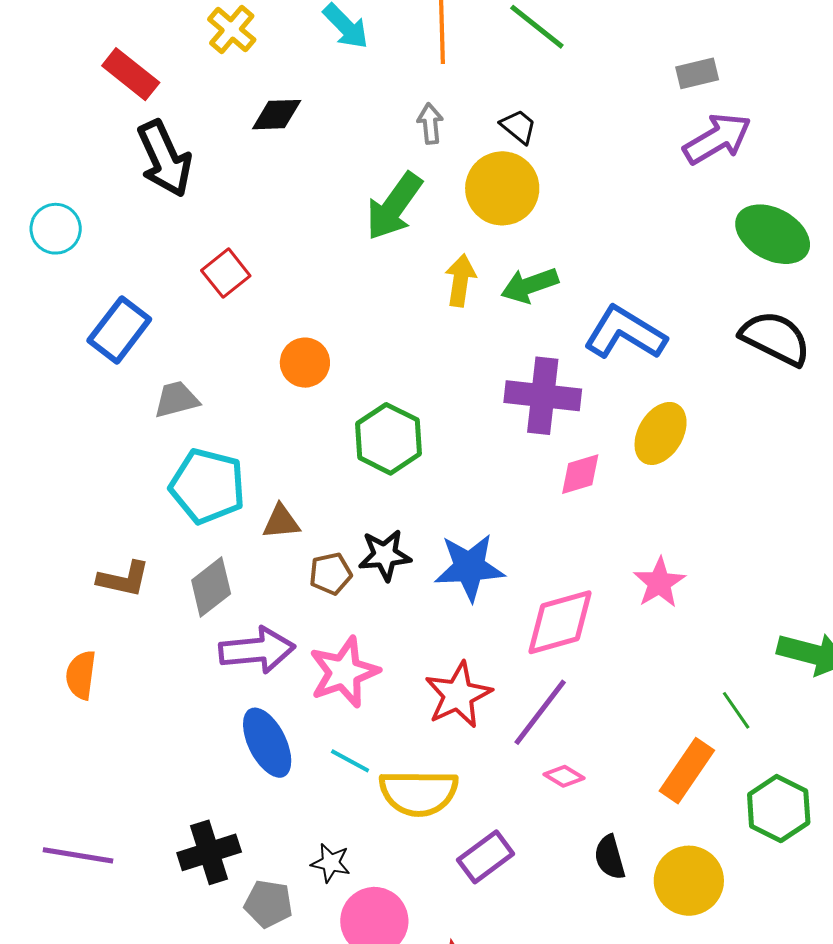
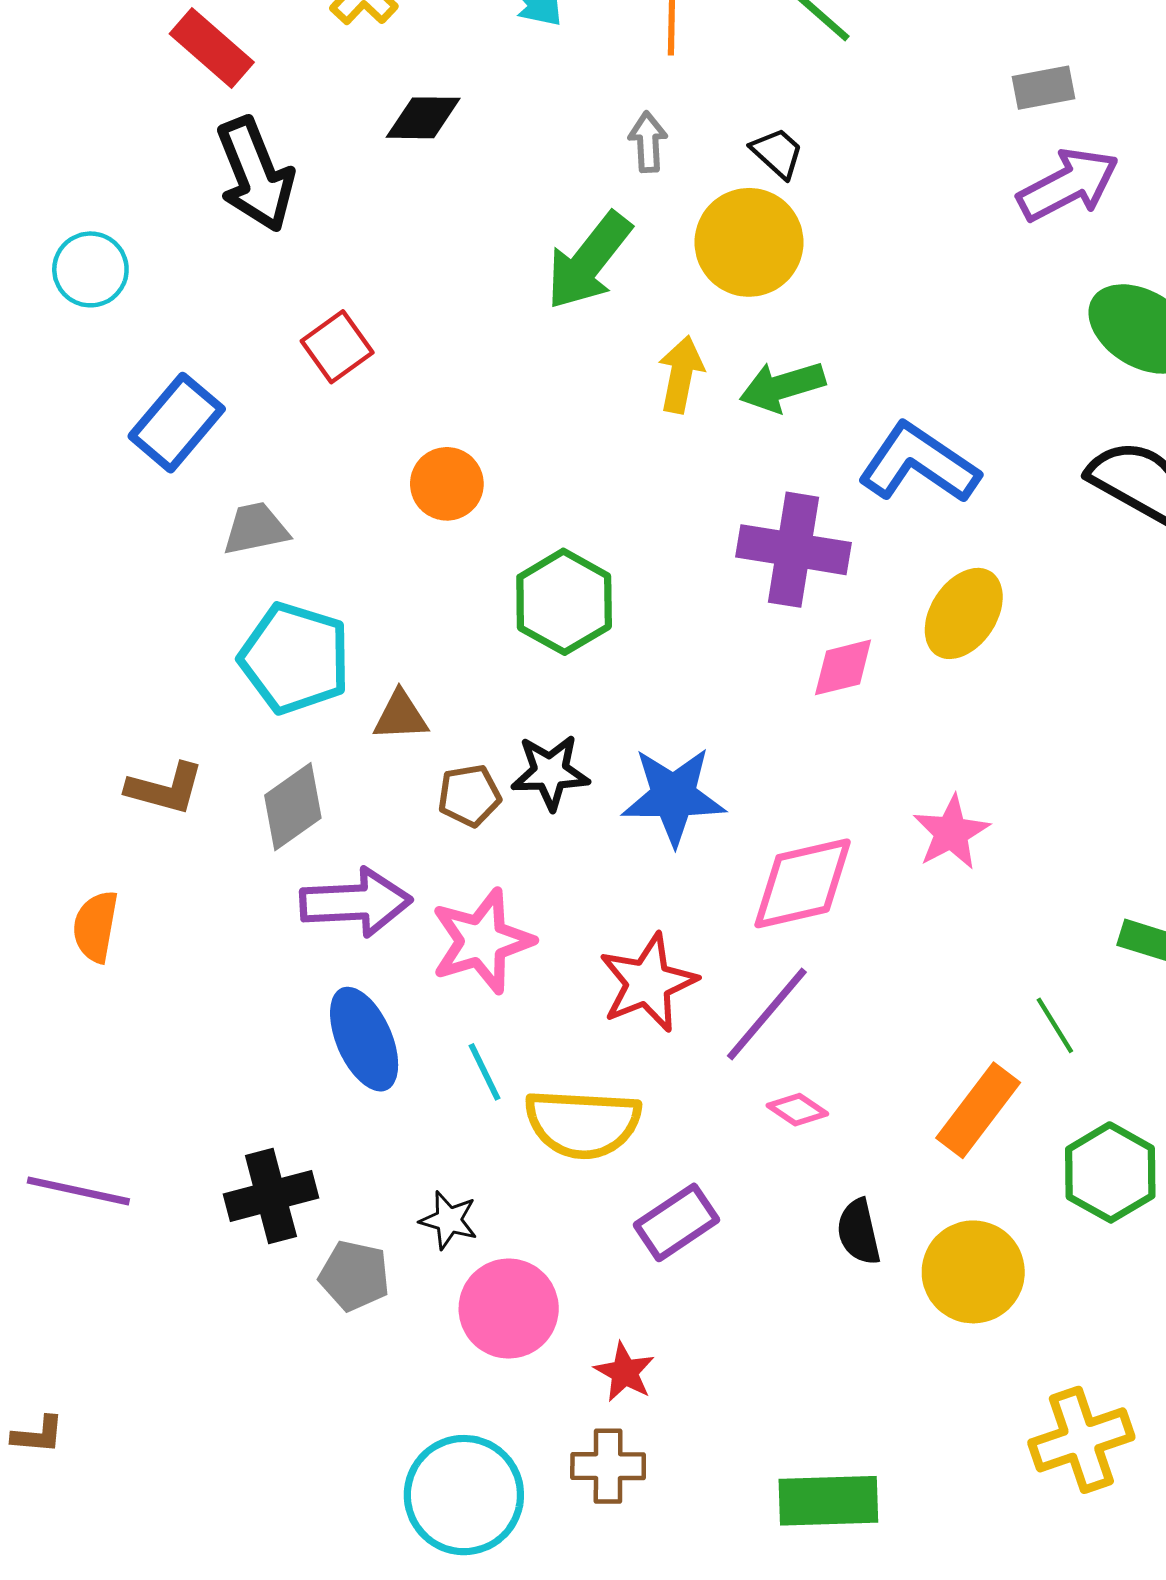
cyan line: (350, 761) -> (484, 1072), turned 33

